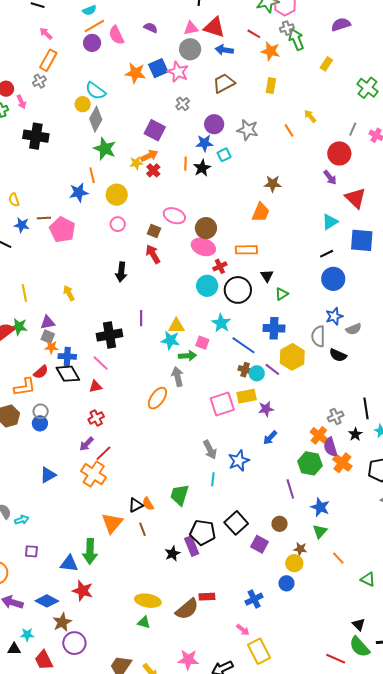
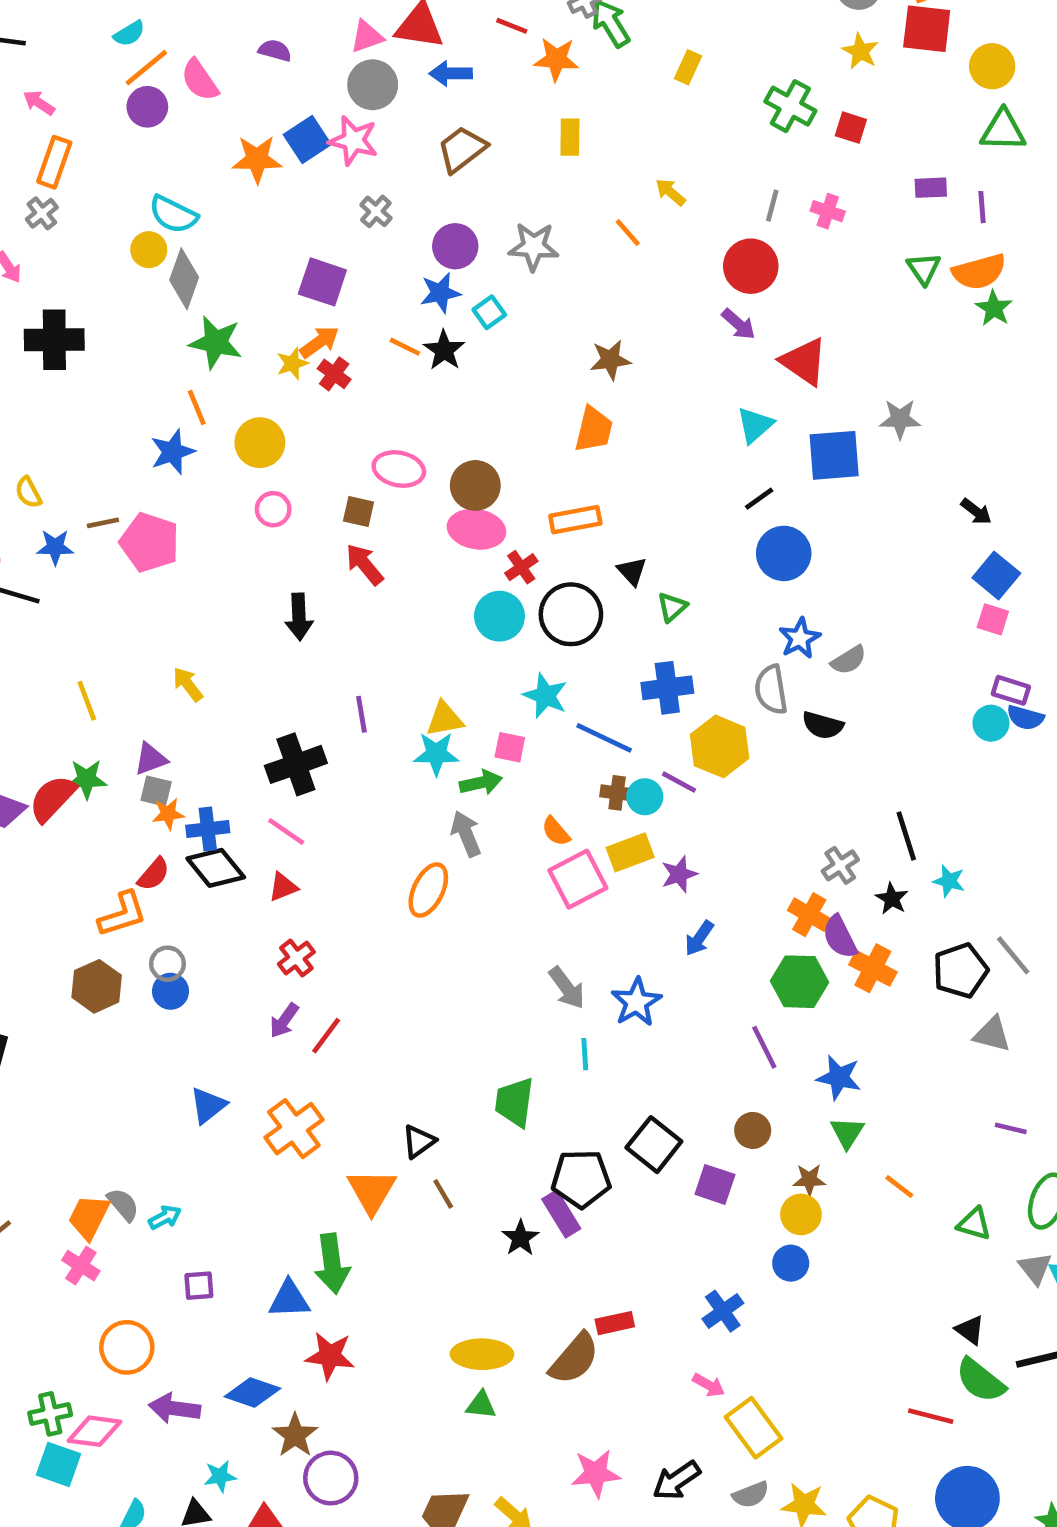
orange line: (186, 164) -> (405, 347), turned -56
orange cross: (94, 474) -> (294, 1129), moved, turned 30
orange semicircle: (148, 504) -> (556, 831), moved

